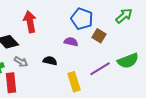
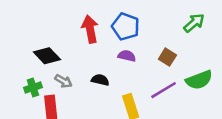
blue pentagon: (82, 19) -> (126, 27), moved
red arrow: (30, 22) -> (90, 29), moved
brown square: (99, 36) -> (167, 57), moved

